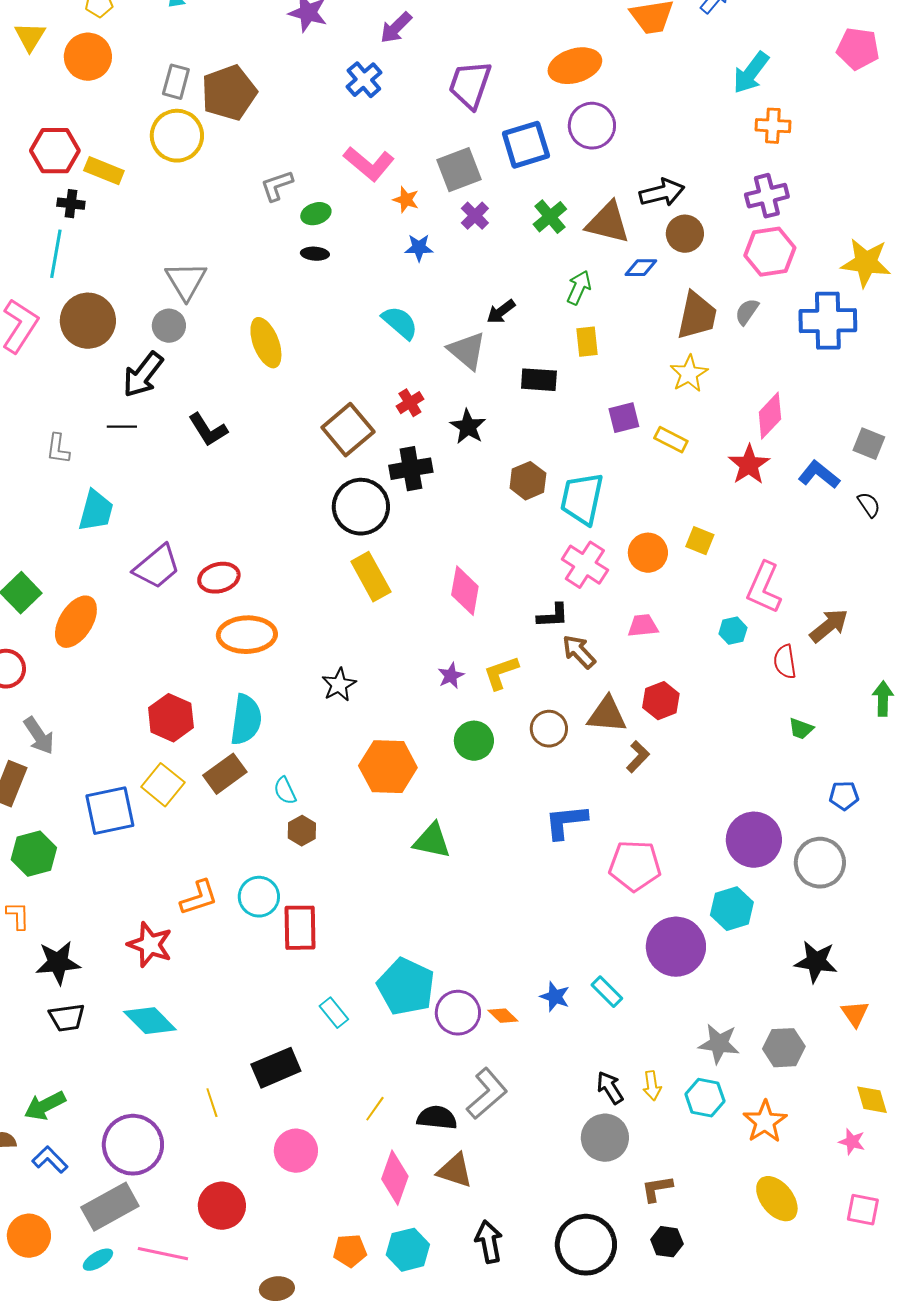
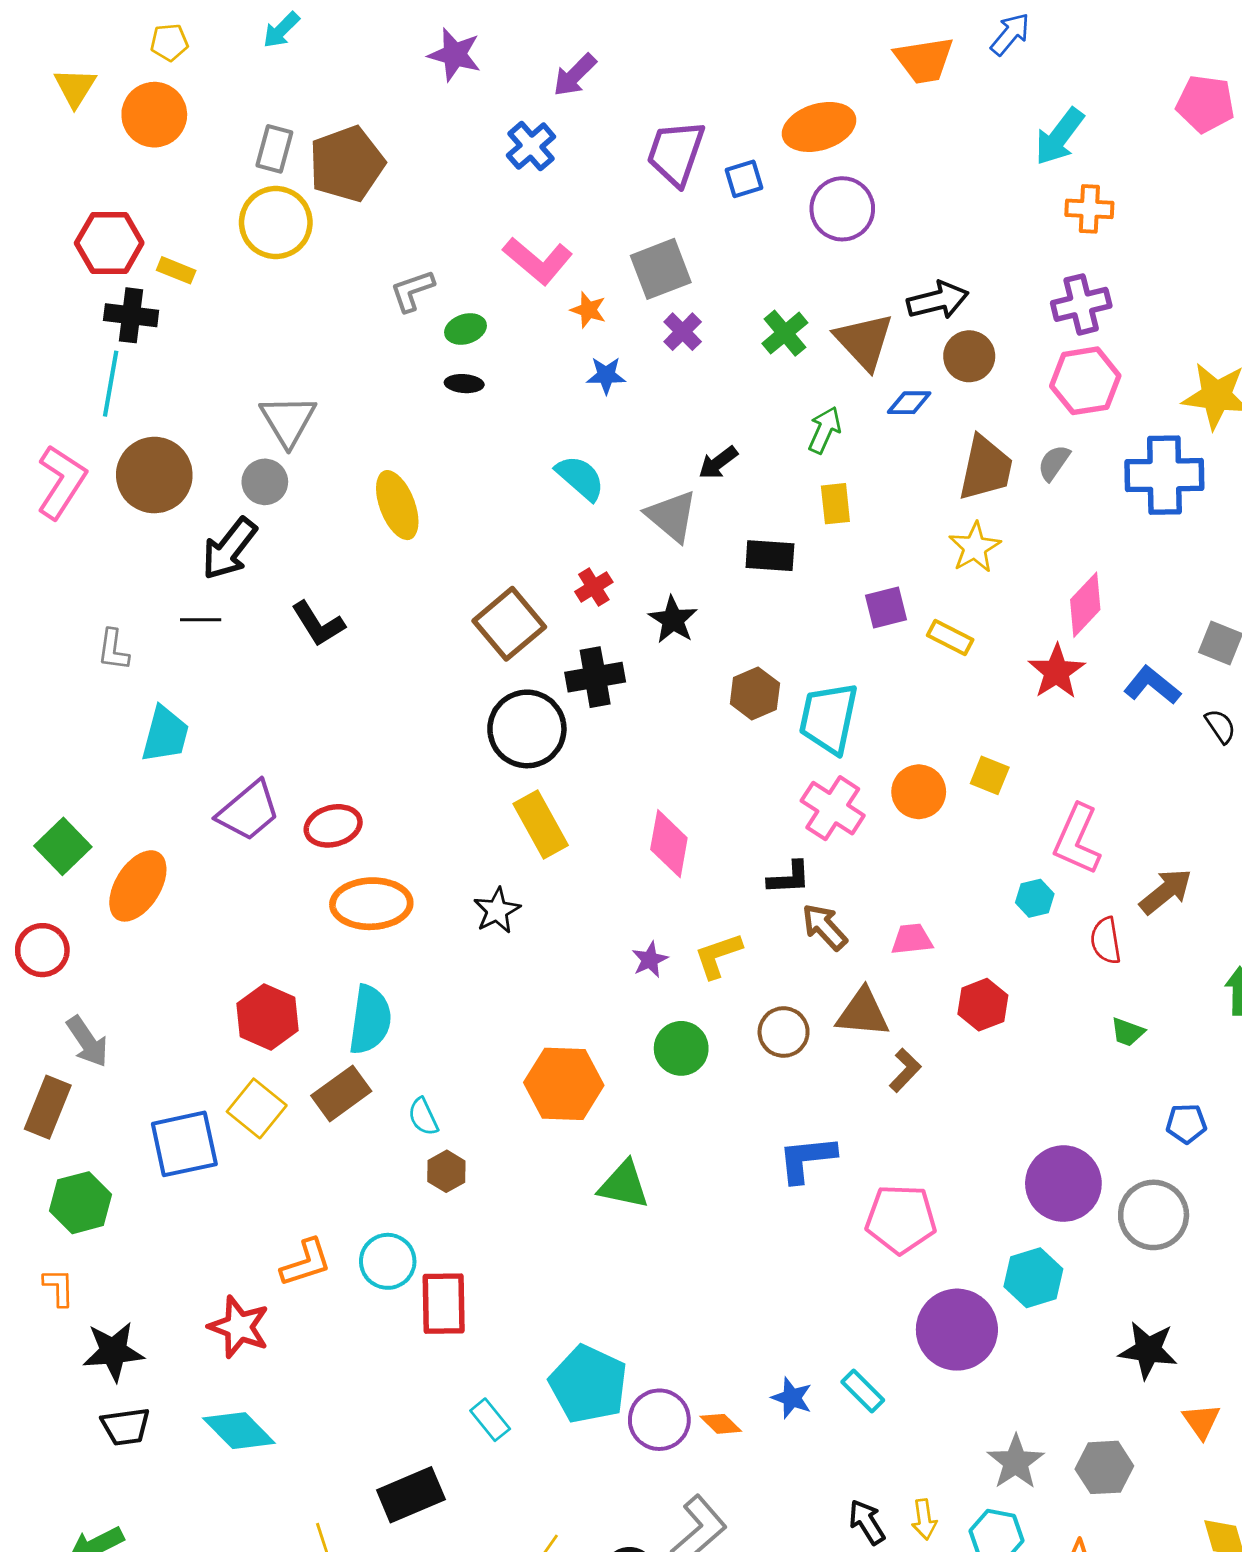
blue square: (526, 145) -> (744, 179), moved, size x0.6
yellow rectangle: (104, 171) -> (176, 270), size x0.7
black cross: (71, 204) -> (131, 315), size x1.4
brown triangle: (608, 223) -> (864, 341), turned 33
pink trapezoid: (643, 626) -> (912, 939), moved
black star: (339, 685) -> (497, 911), moved
red hexagon: (661, 701) -> (983, 1005), moved
gray star: (719, 1044) -> (1016, 1462), turned 30

